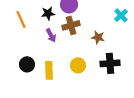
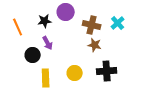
brown cross: (71, 25) -> (92, 25), moved, turned 30
black circle: (27, 64) -> (33, 55), moved

